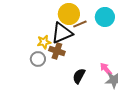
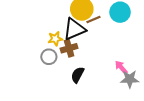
brown cross: (57, 51) -> (69, 48), turned -35
black semicircle: (79, 76) -> (78, 75), moved

